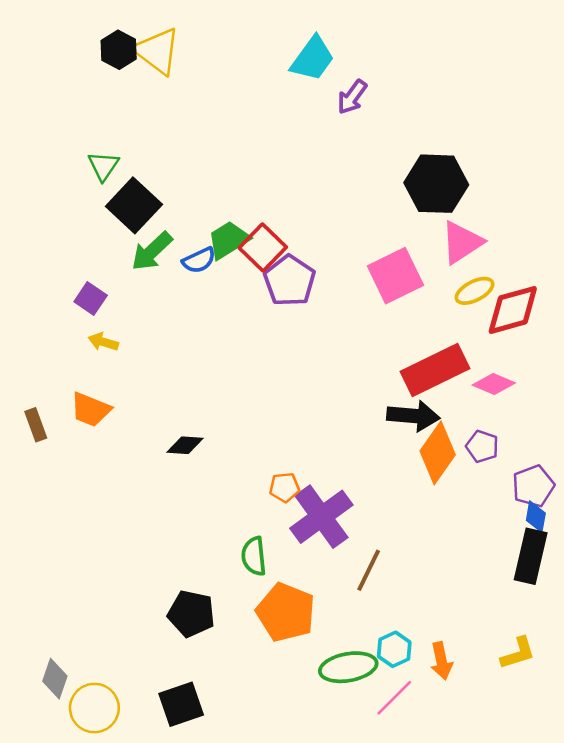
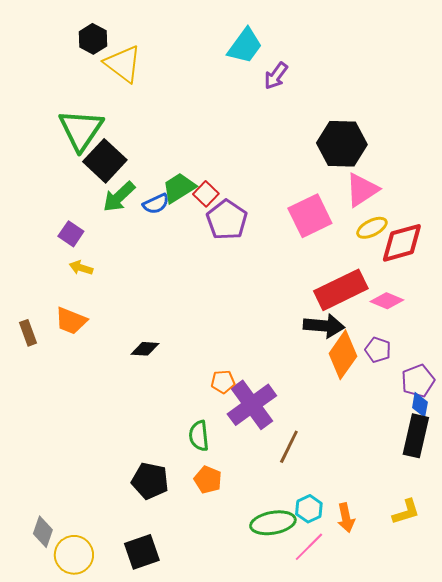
yellow triangle: (157, 51) -> (123, 64), moved
green triangle: (103, 166) -> (81, 130), size x1.8
red square: (263, 247) -> (206, 194), size x0.7
orange pentagon: (286, 612) -> (208, 480), moved, size x0.6

